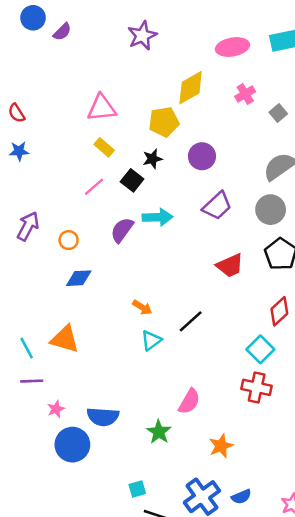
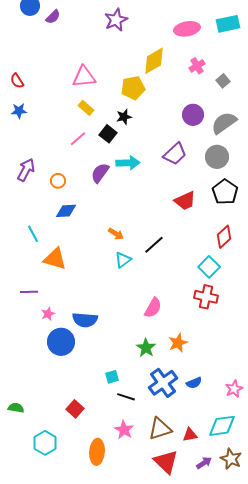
purple circle: (202, 156) -> (193, 115), moved
cyan line: (27, 348) -> (33, 234), moved
green star: (159, 432) -> (146, 348), moved

